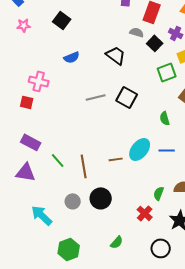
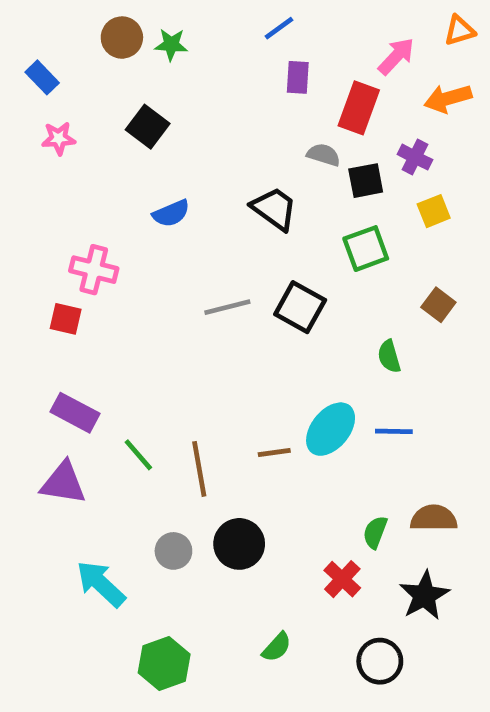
black square: (155, 43) -> (366, 181), turned 35
green square: (167, 72) -> (366, 249), moved

